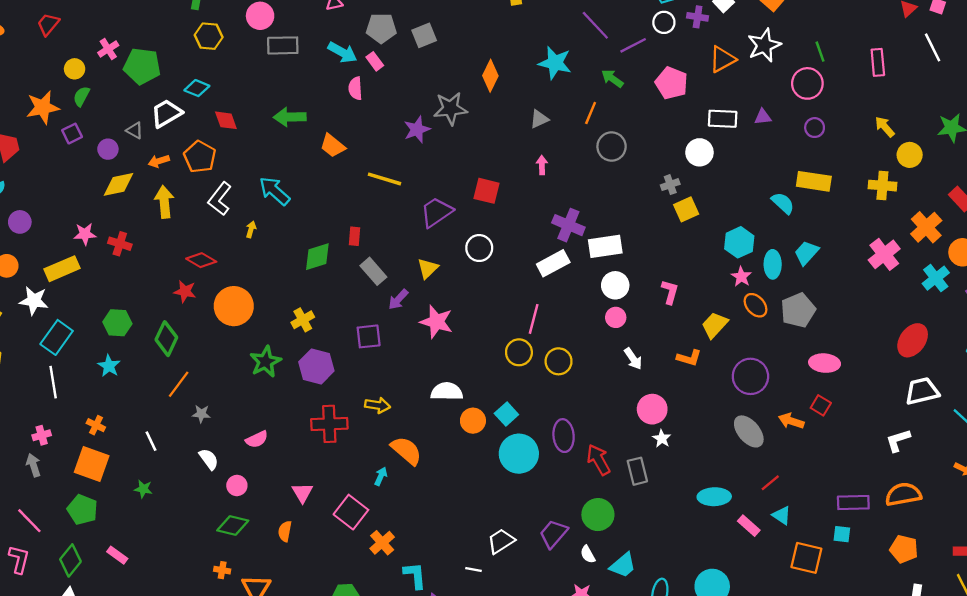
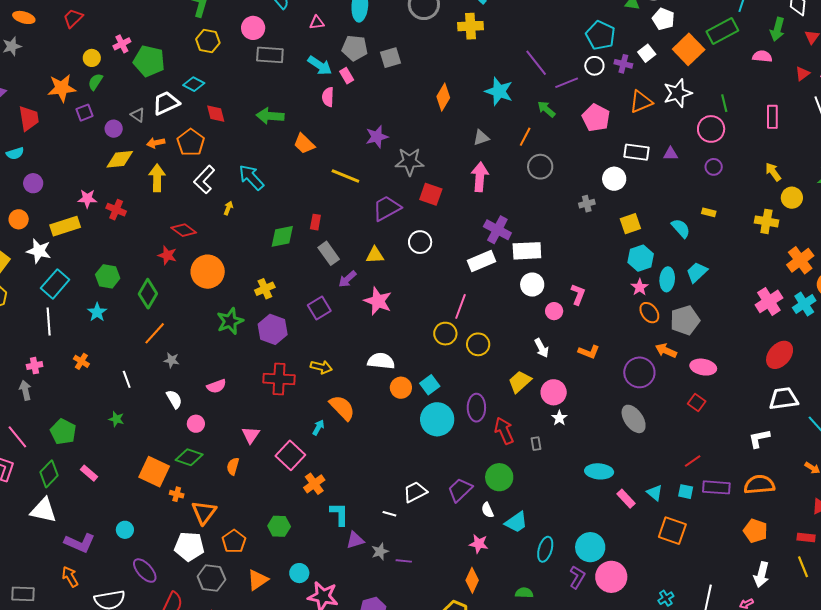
gray star: (450, 109) -> (410, 162), moved
pink arrow: (542, 165) -> (480, 177), size x1.8
yellow rectangle: (814, 181) -> (709, 212), size x0.5
yellow square: (686, 209) -> (630, 224), moved
pink cross: (884, 254) -> (769, 301), moved
yellow triangle: (428, 268) -> (375, 255), turned 36
pink circle: (616, 317) -> (554, 311), moved
yellow trapezoid: (715, 325) -> (520, 382), moved
purple square: (369, 336) -> (319, 308), turned -30
orange arrow: (791, 421) -> (666, 351), moved
orange square: (92, 464) -> (154, 472), moved
gray rectangle: (637, 471) -> (536, 444), size x0.6
red line: (770, 483) -> (693, 461), moved
cyan square: (842, 534) -> (686, 492), moved

